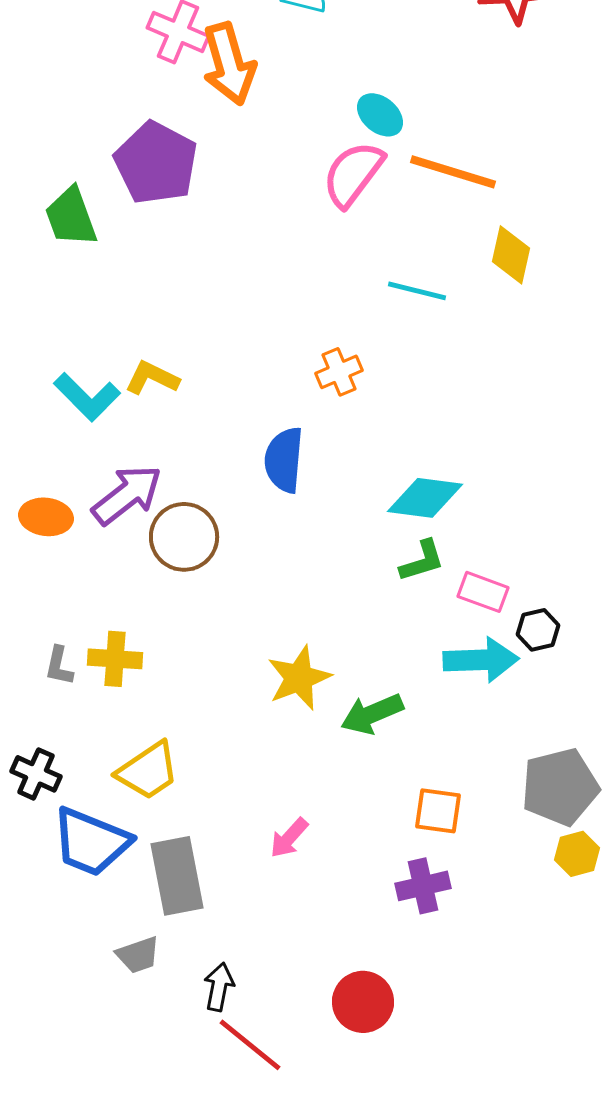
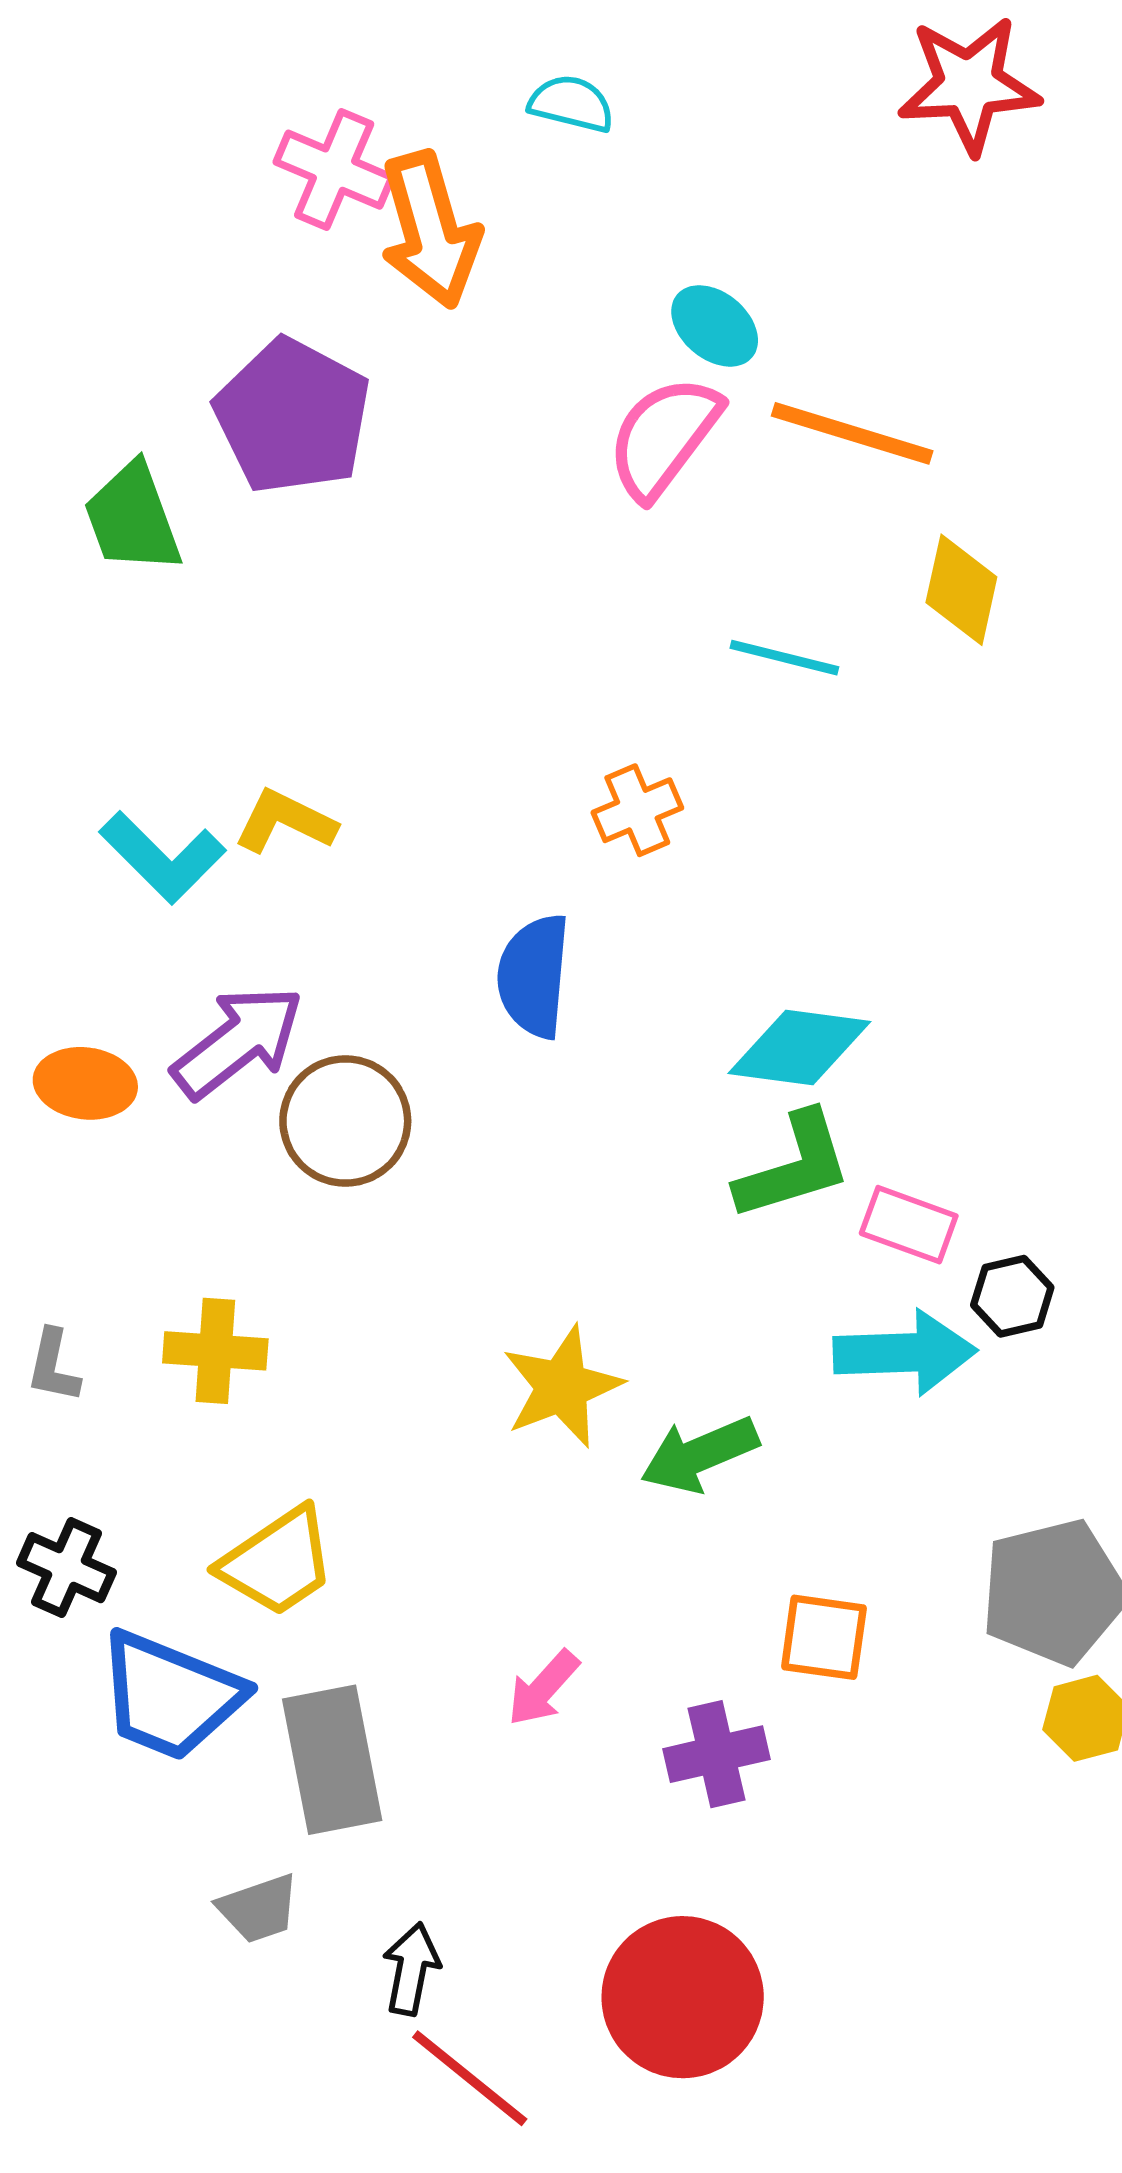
green L-shape: (422, 561) -> (794, 1166), size x1.4
gray L-shape: (59, 666) -> (53, 1366), moved
purple cross: (423, 886) -> (716, 1754), moved
red circle: (363, 1002) -> (683, 1997), size x1.4

